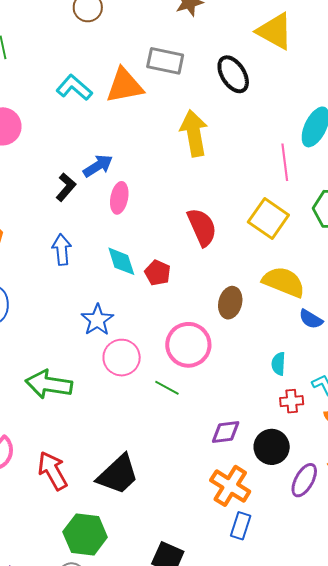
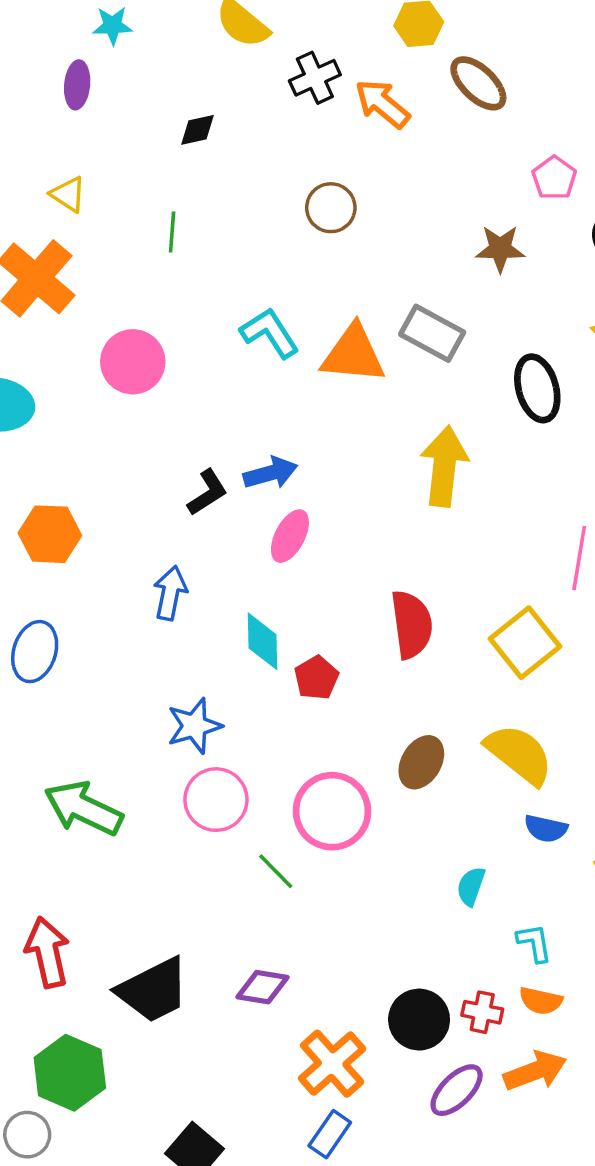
blue semicircle: (311, 319) -> (546, 829), turned -35
red cross: (292, 401) -> (482, 1012), moved
purple diamond: (226, 432) -> (262, 987), moved

